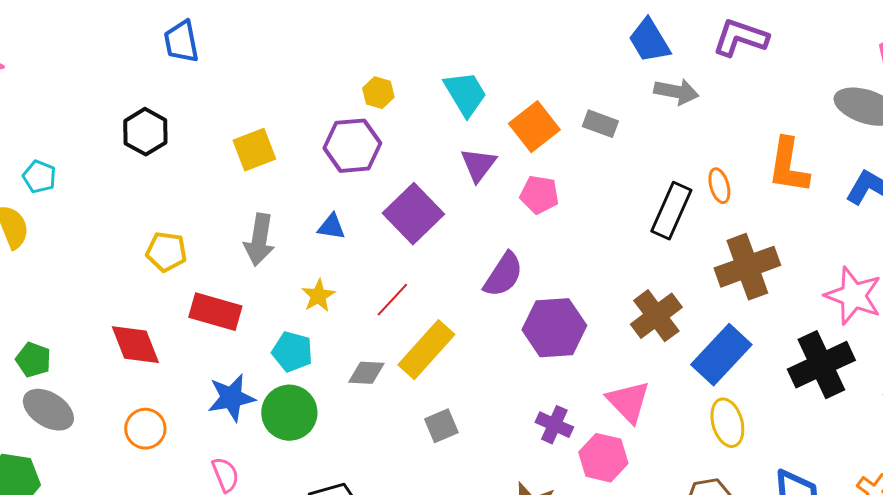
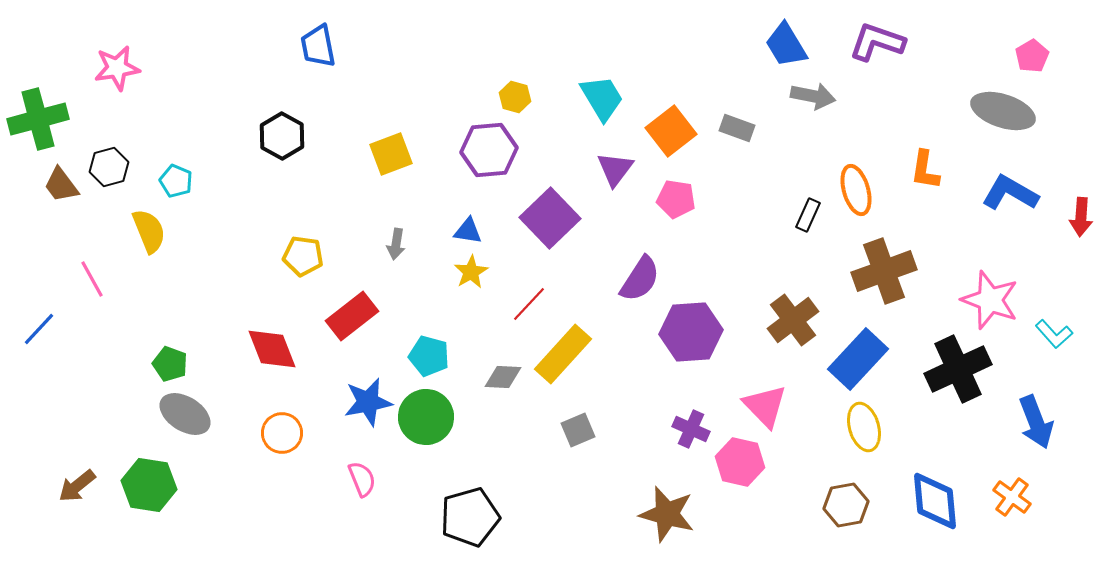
orange L-shape: (788, 166) -> (925, 170), size x0.7
orange ellipse: (719, 186) -> (856, 190), size x1.4
black rectangle: (671, 211) -> (808, 215), size x0.6
gray arrow: (259, 240) -> (396, 244), size x0.6
yellow star: (318, 296) -> (471, 272), moved
red rectangle: (215, 312) -> (352, 316), turned -54

